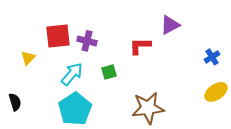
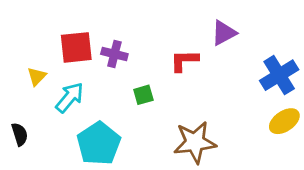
blue cross: (212, 57) -> (279, 75), size x1.8
cyan arrow: (72, 74) -> (70, 97), moved

